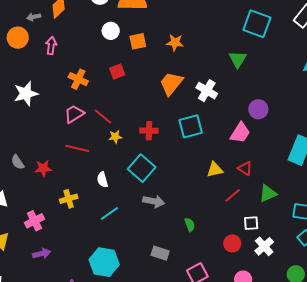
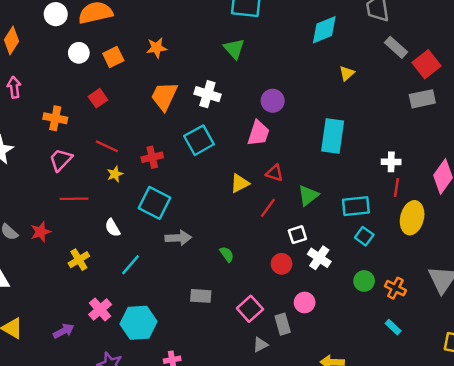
red line: (103, 116) -> (107, 146), moved
pink cross: (35, 221) -> (100, 309), moved

